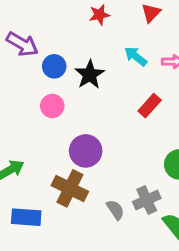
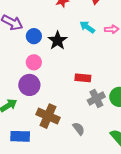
red rectangle: (150, 106) -> (83, 78), moved, turned 56
purple circle: (86, 151) -> (29, 85), moved
gray cross: (147, 200) -> (96, 98), moved

